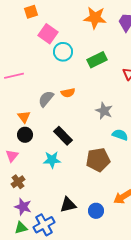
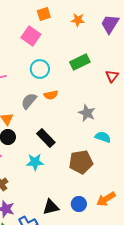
orange square: (31, 12) -> (44, 14), moved
orange star: (95, 18) -> (78, 20), size x0.6
cyan circle: (63, 52) -> (40, 69), moved
blue circle: (96, 211) -> (79, 204), moved

